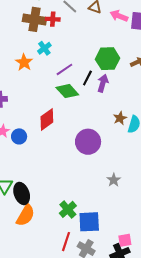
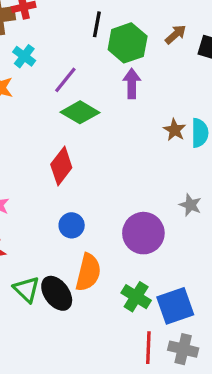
black line: (87, 78) -> (97, 24), moved
blue circle: (19, 136) -> (72, 225), moved
purple circle: (88, 142) -> (143, 233), moved
gray star: (114, 180) -> (190, 205), moved
orange semicircle: (25, 215) -> (88, 272), moved

